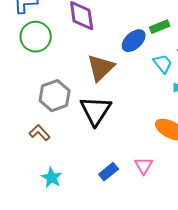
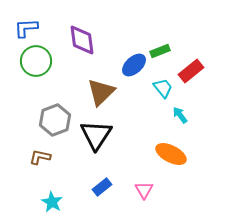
brown L-shape: (40, 133) -> (40, 157), turned -35
blue rectangle: (109, 172) -> (102, 187), moved

